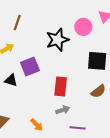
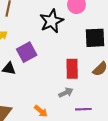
red rectangle: (61, 86) -> (72, 69), moved

